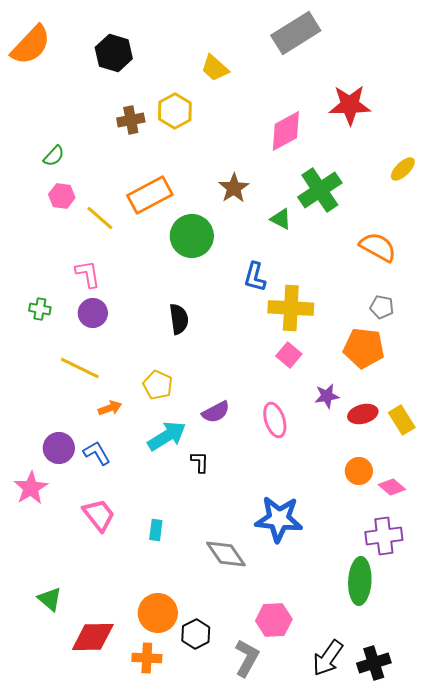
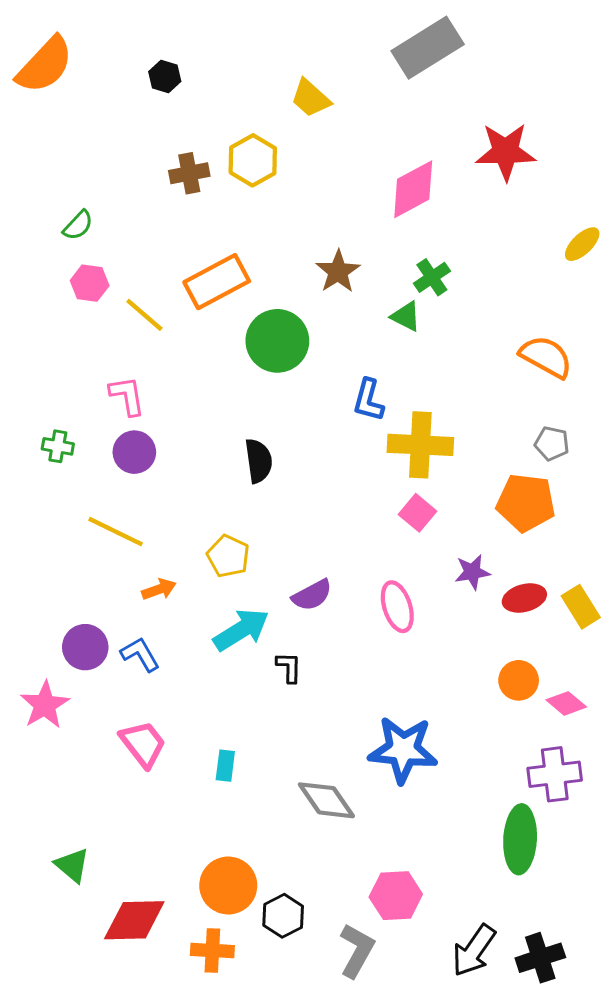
black hexagon: (114, 53) -> (165, 77), size x0.6
green cross: (320, 190) -> (432, 277), moved, size x0.6

